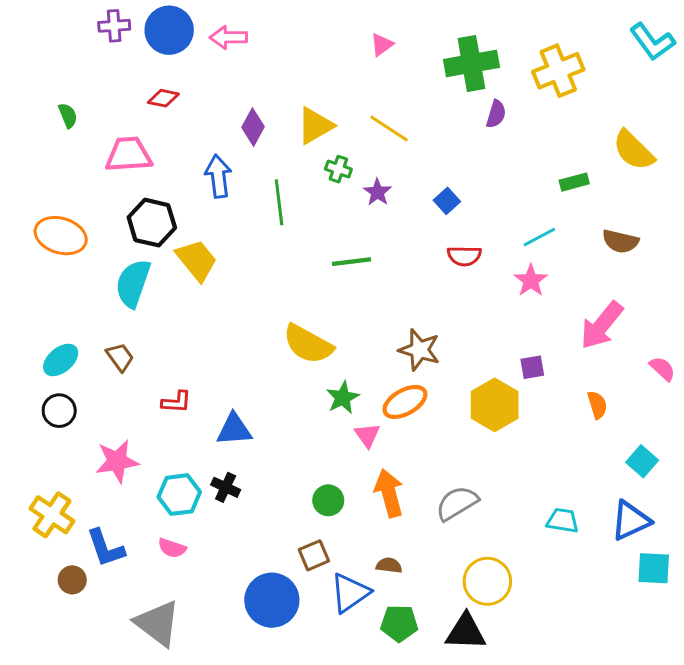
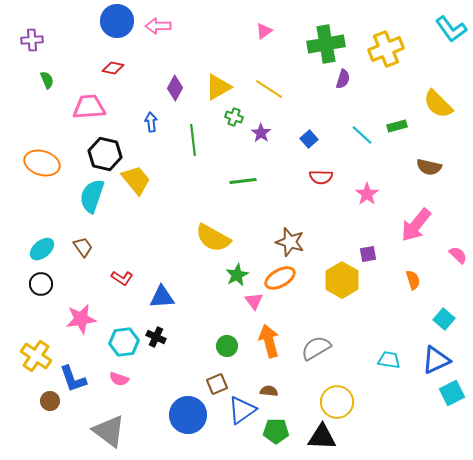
purple cross: (114, 26) -> (32, 40), moved
blue arrow: (218, 176) -> (151, 122), size x0.7
cyan line: (539, 237) -> (362, 135), moved, turned 70
red L-shape: (176, 402) -> (122, 278), turned 30
cyan square: (654, 568) -> (452, 393), turned -30

